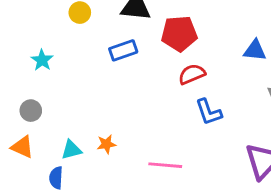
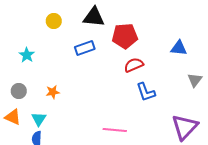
orange star: (106, 144) -> (53, 92), moved
cyan triangle: (71, 150) -> (39, 119), moved, turned -42

